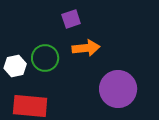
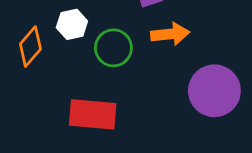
white hexagon: (15, 66) -> (72, 24), moved

